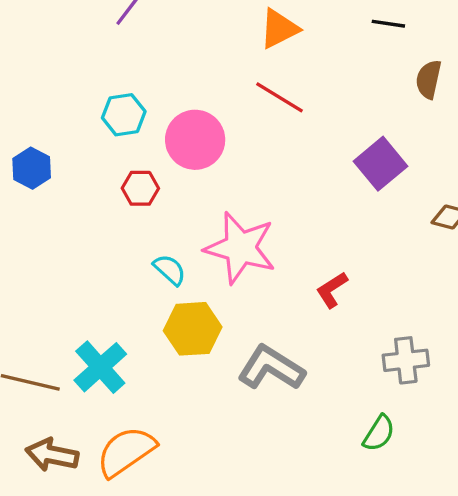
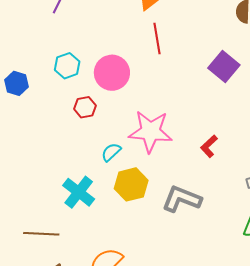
red line: (279, 97) -> (157, 38), turned 60
blue hexagon: (32, 168) -> (17, 83), moved
cyan semicircle: (170, 270) -> (111, 152), turned -75
cyan cross: (100, 367) -> (79, 192), moved

